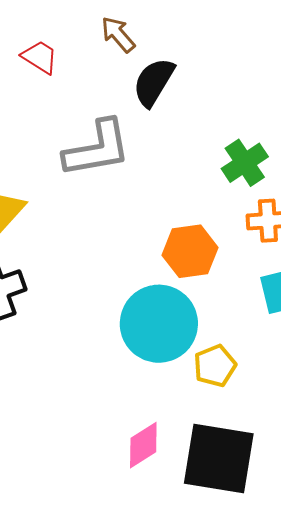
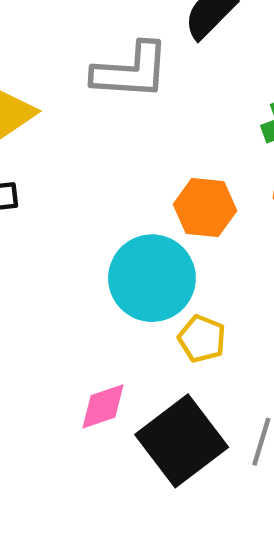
yellow pentagon: (215, 366) -> (202, 339), turned 30
black square: (219, 458) -> (182, 441), turned 30

